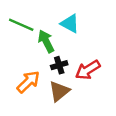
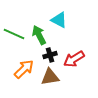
green line: (21, 25) -> (14, 34), moved
brown triangle: (59, 91) -> (50, 77), turned 30

